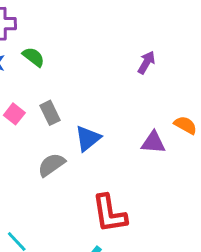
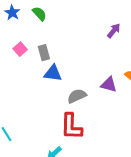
blue triangle: (88, 138) -> (53, 73), moved, turned 36
gray semicircle: (51, 165) -> (77, 96), moved

